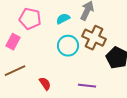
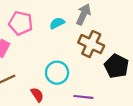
cyan circle: (68, 46) -> (57, 73), moved

